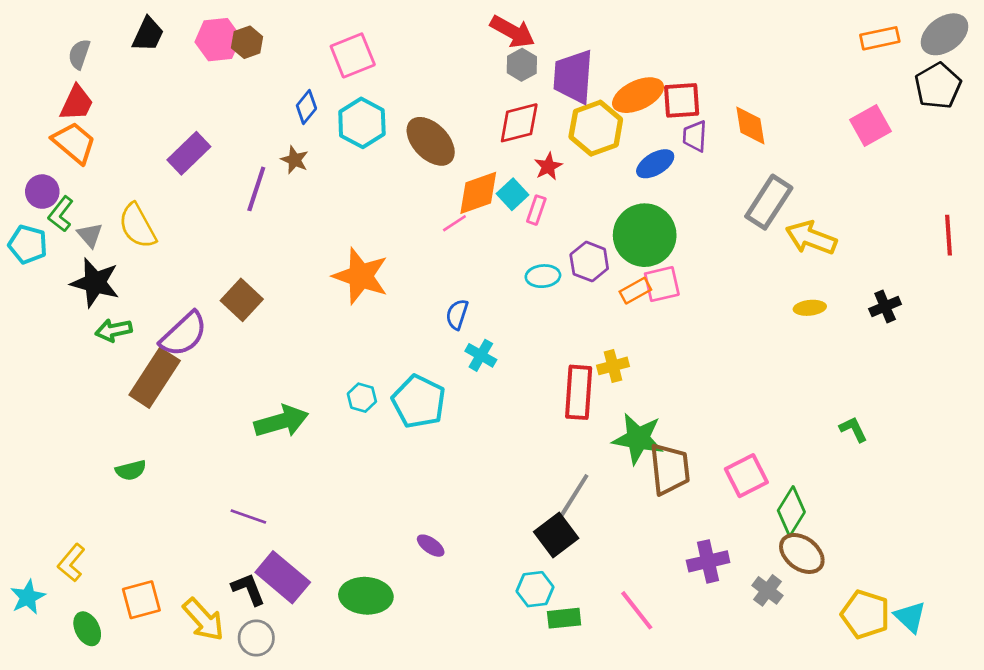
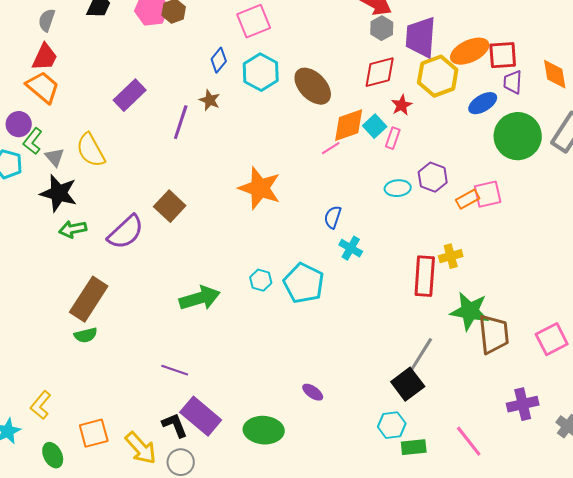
green circle: (645, 235) -> (518, 136), moved
brown rectangle: (155, 378) -> (89, 299), moved

